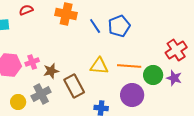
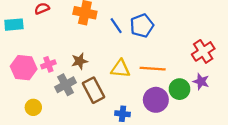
brown star: (51, 71) -> (80, 61), moved
green circle: (153, 75) -> (180, 89), moved
gray cross: (41, 94) -> (66, 85), moved

